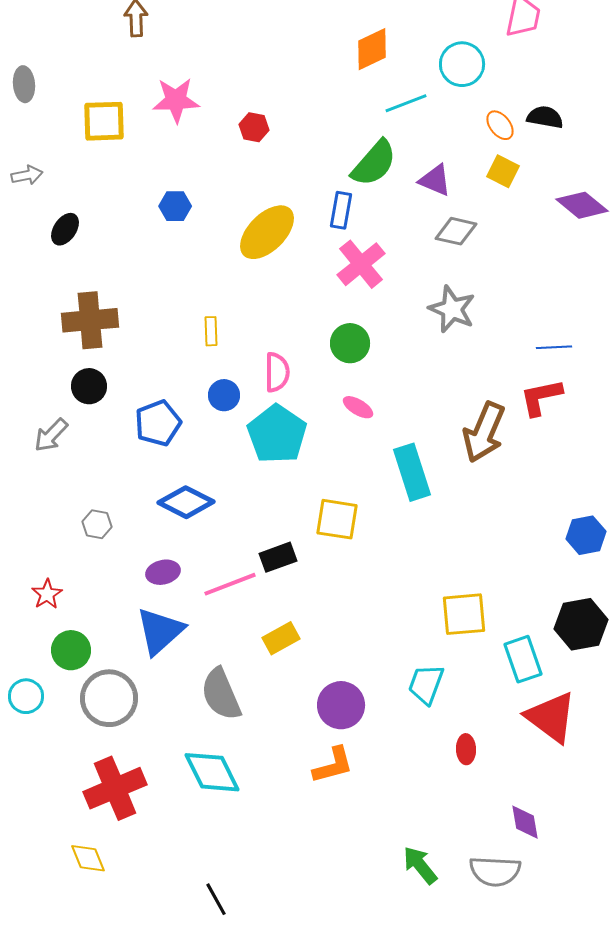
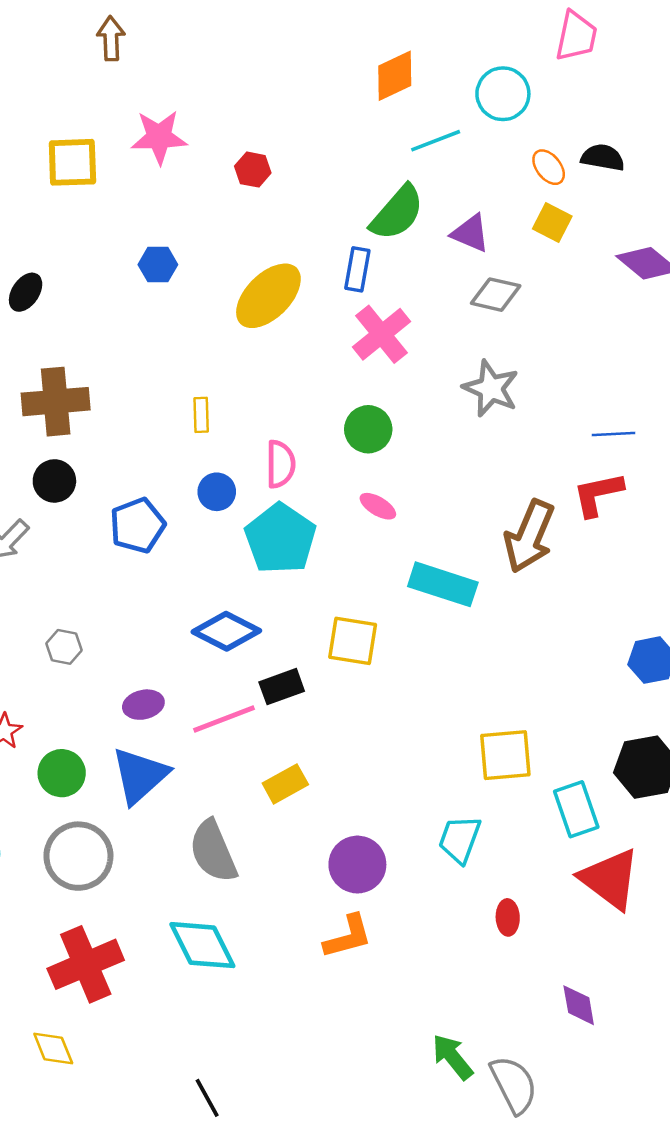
cyan rectangle: (412, 472) -> (443, 584), turned -54
blue diamond: (186, 502) -> (226, 631), moved
green circle: (71, 650) -> (62, 773), moved
gray semicircle: (495, 871) -> (514, 1085), moved, turned -120

